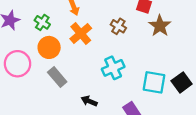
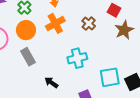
cyan square: (154, 82) -> (110, 77), turned -30

